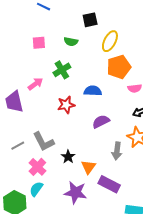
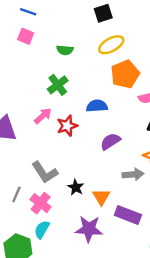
black square: (90, 20) -> (103, 13), moved
yellow ellipse: (110, 41) -> (111, 45), turned 40
pink square: (39, 43) -> (26, 36), moved, turned 32
pink arrow: (35, 84) -> (43, 116), moved
gray line: (18, 146) -> (16, 194), moved, turned -32
gray arrow: (117, 151) -> (133, 174), turned -96

